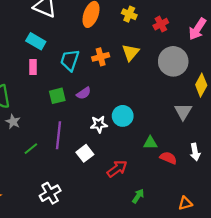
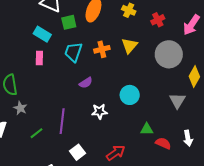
green square: (57, 96) -> (69, 22), moved
cyan circle: (123, 116) -> (130, 95), moved
white square: (85, 153) -> (78, 152), moved

